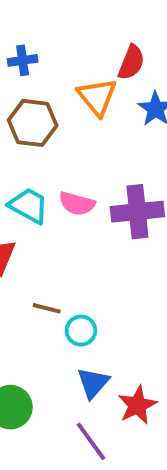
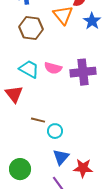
red star: (137, 405) -> (83, 168), turned 30

